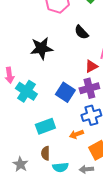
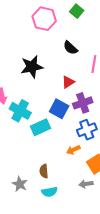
red triangle: (91, 66) -> (68, 82), moved
cyan rectangle: (45, 126) -> (40, 127), moved
cyan semicircle: (60, 167) -> (49, 192), moved

